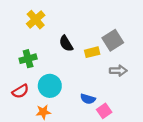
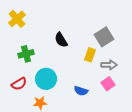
yellow cross: (36, 20) -> (17, 19), moved
yellow rectangle: (92, 52) -> (90, 55), moved, turned -56
pink square: (104, 111) -> (108, 84), moved

